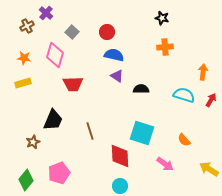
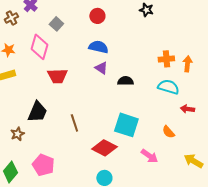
red circle: (107, 32) -> (97, 16), moved
orange cross: (165, 47) -> (166, 59), moved
red arrow: (211, 100) -> (187, 109), moved, turned -112
red diamond: (120, 156) -> (104, 148), turned -60
pink pentagon: (59, 173) -> (43, 165), turned -30

